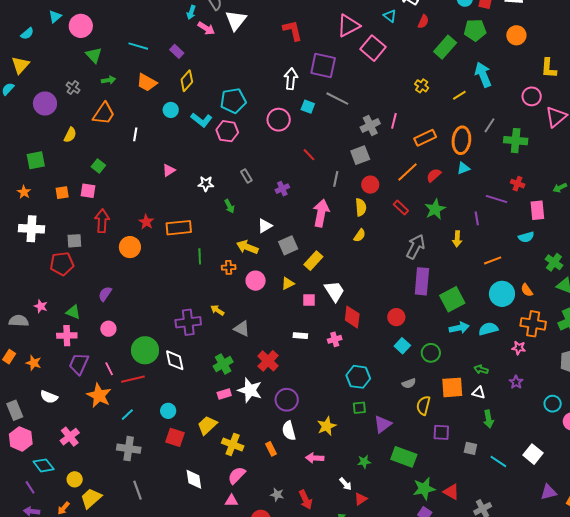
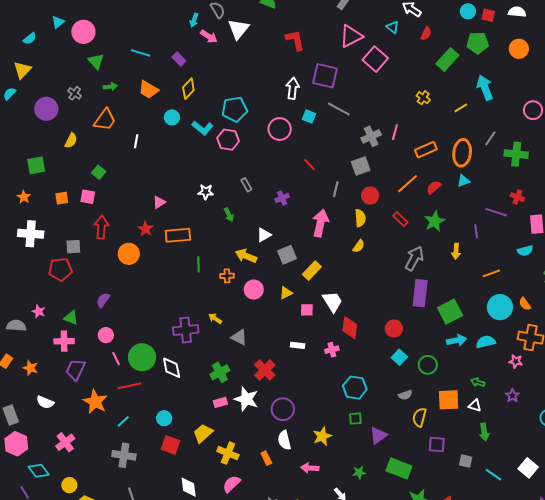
pink triangle: (169, 170) -> (159, 202), moved
pink line: (109, 369) -> (116, 359), moved

